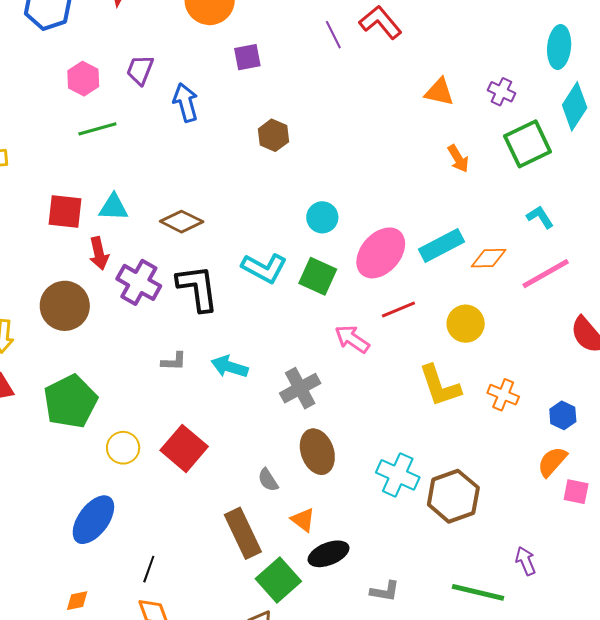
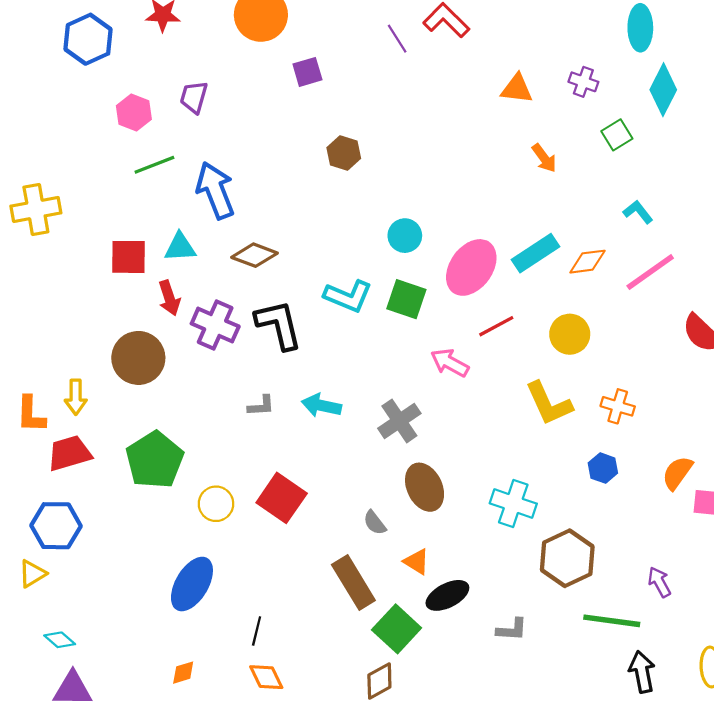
blue arrow: (186, 103) -> (215, 190), moved, size x1.4
green square: (528, 144) -> (617, 135), size x0.6
blue hexagon: (563, 415) -> (603, 468), moved
brown hexagon: (453, 496) -> (567, 558), moved

